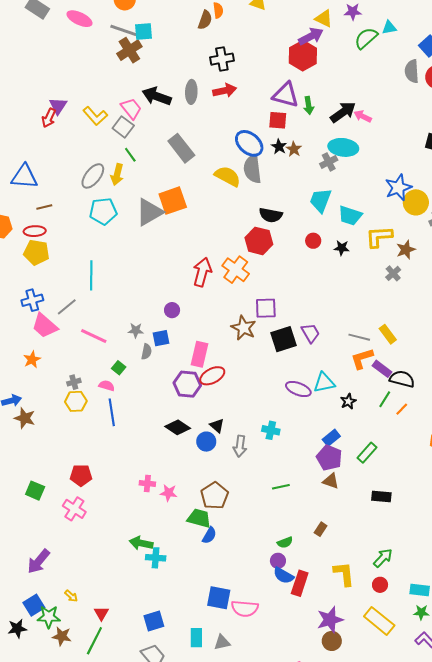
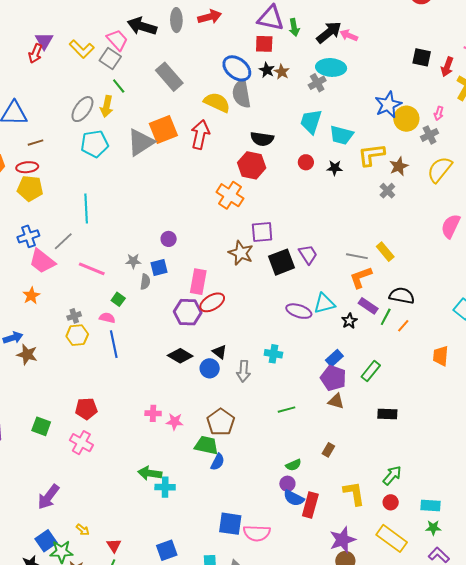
red arrow: (202, 272) -> (200, 135), moved
purple rectangle: (382, 369) -> (368, 306), moved

